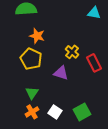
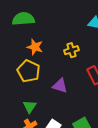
yellow cross: (72, 52) -> (71, 50), moved, turned 32

